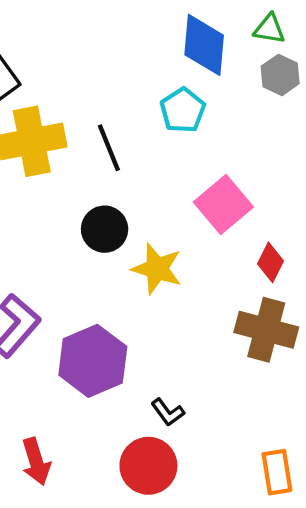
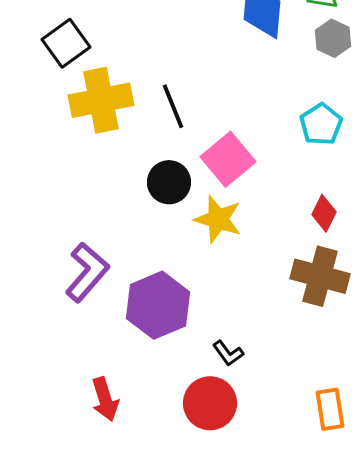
cyan pentagon: (183, 110) -> (321, 124), moved
pink square: (223, 205) -> (228, 159), moved

